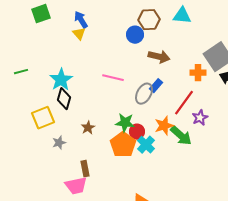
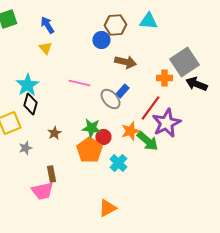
yellow triangle: (79, 34) -> (45, 48), moved
gray ellipse: (144, 94) -> (110, 99), turned -70
purple star: (200, 118) -> (166, 123), size x1.8
cyan cross: (146, 145) -> (118, 163), moved

